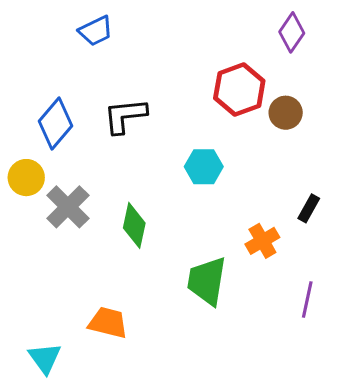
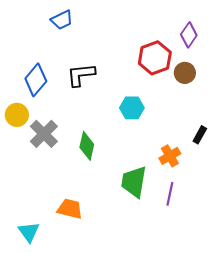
purple diamond: (292, 32) -> (189, 35), moved
purple line: (307, 299) -> (170, 194), moved

